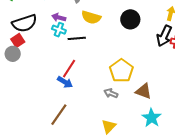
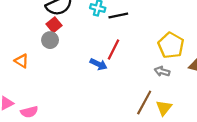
blue arrow: (65, 82) -> (99, 64), moved
brown line: (59, 115) -> (144, 103), moved

